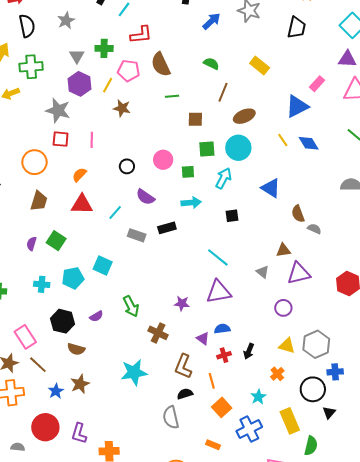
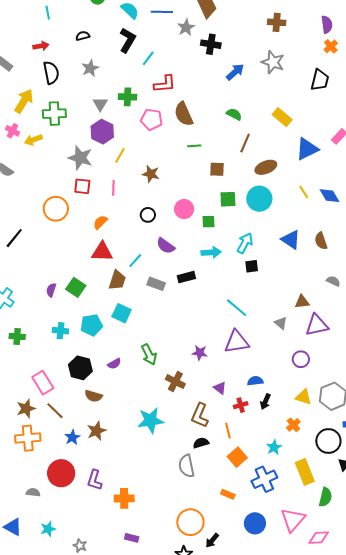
yellow line: (108, 85) -> (120, 155), moved
blue triangle: (297, 106) -> (307, 149), moved
brown star: (122, 108) -> (151, 174), moved
cyan arrow: (224, 178) -> (245, 243), moved
brown trapezoid: (39, 201) -> (117, 280), moved
brown semicircle: (298, 214) -> (321, 241), moved
blue semicircle: (222, 329) -> (255, 381), moved

